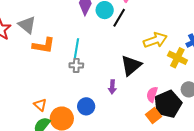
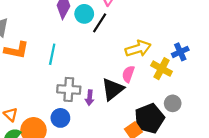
gray cross: (76, 65) -> (69, 89), moved, size x1.5
black triangle: (131, 65) -> (113, 89), moved
pink semicircle: (152, 94) -> (128, 74), moved

